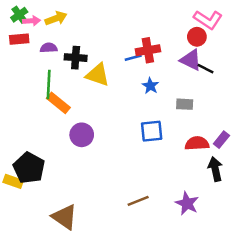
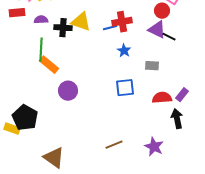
yellow triangle: (98, 75) -> (81, 22), moved

